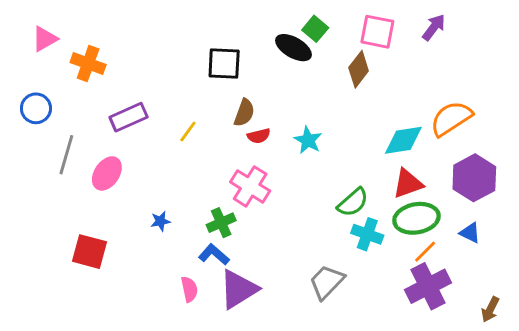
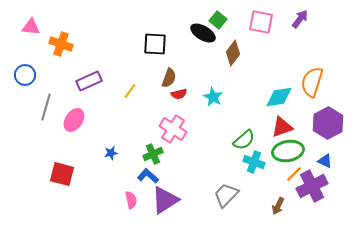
pink triangle: (45, 39) -> (31, 27), turned 36
brown diamond: (359, 69) -> (233, 53), moved
orange semicircle: (451, 118) -> (312, 82), turned -40
purple cross: (428, 286) -> (312, 186), moved
brown arrow: (490, 309) -> (278, 206), moved

